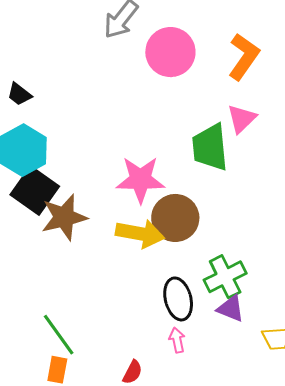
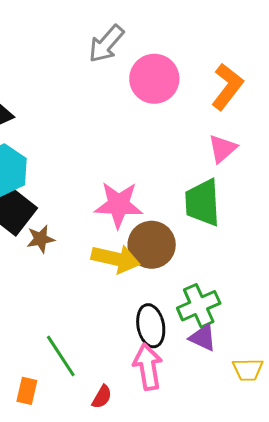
green trapezoid: (210, 147) -> (203, 203), moved
brown star: (64, 217) -> (41, 239), size x0.6
green line: (59, 335) -> (61, 356), moved
pink arrow: (177, 340) -> (148, 367), size x1.8

